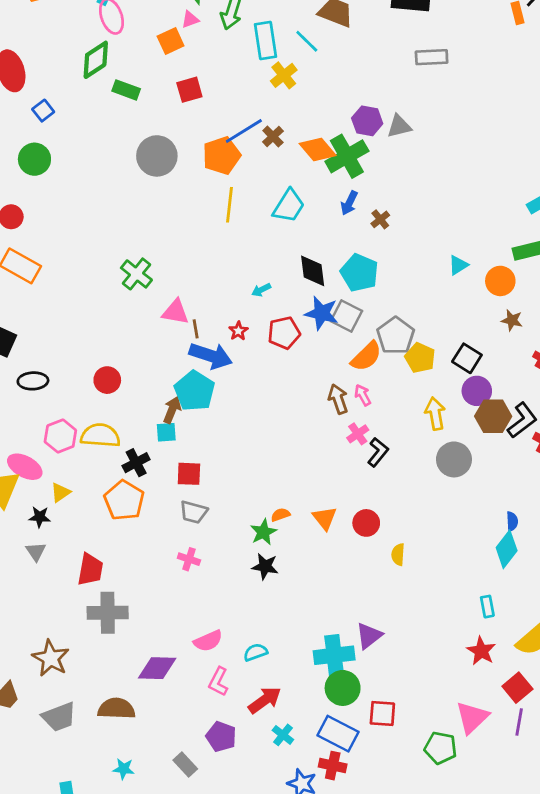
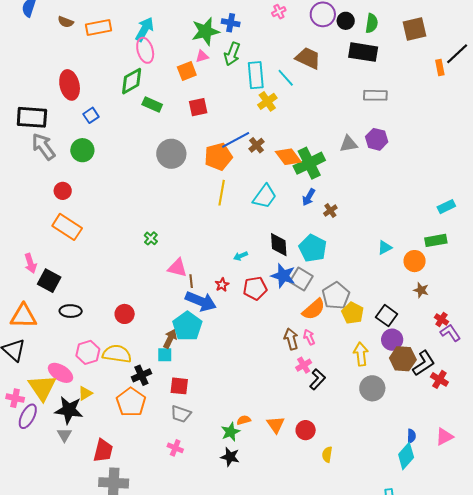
purple hexagon: (367, 121) -> (377, 139), moved
green cross: (136, 274) -> (151, 238), size x0.6
black star: (40, 517) -> (69, 410), size x1.8

